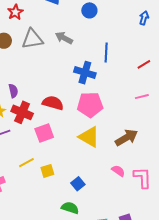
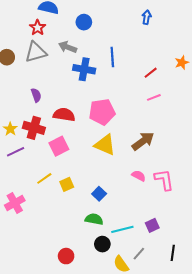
blue circle: (89, 10) -> (84, 22), moved
red star: (15, 12) -> (38, 28), moved
red line: (144, 64) -> (151, 73), moved
blue cross: (85, 73) -> (84, 69), moved
purple semicircle: (13, 91) -> (36, 95), moved

